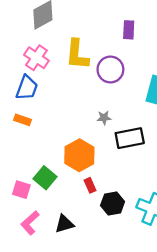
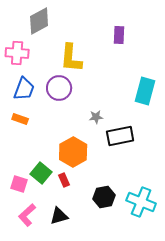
pink cross: (36, 58) -> (17, 53), moved, turned -30
purple circle: (110, 70) -> (59, 88), moved
red rectangle: (90, 185) -> (64, 180), moved

